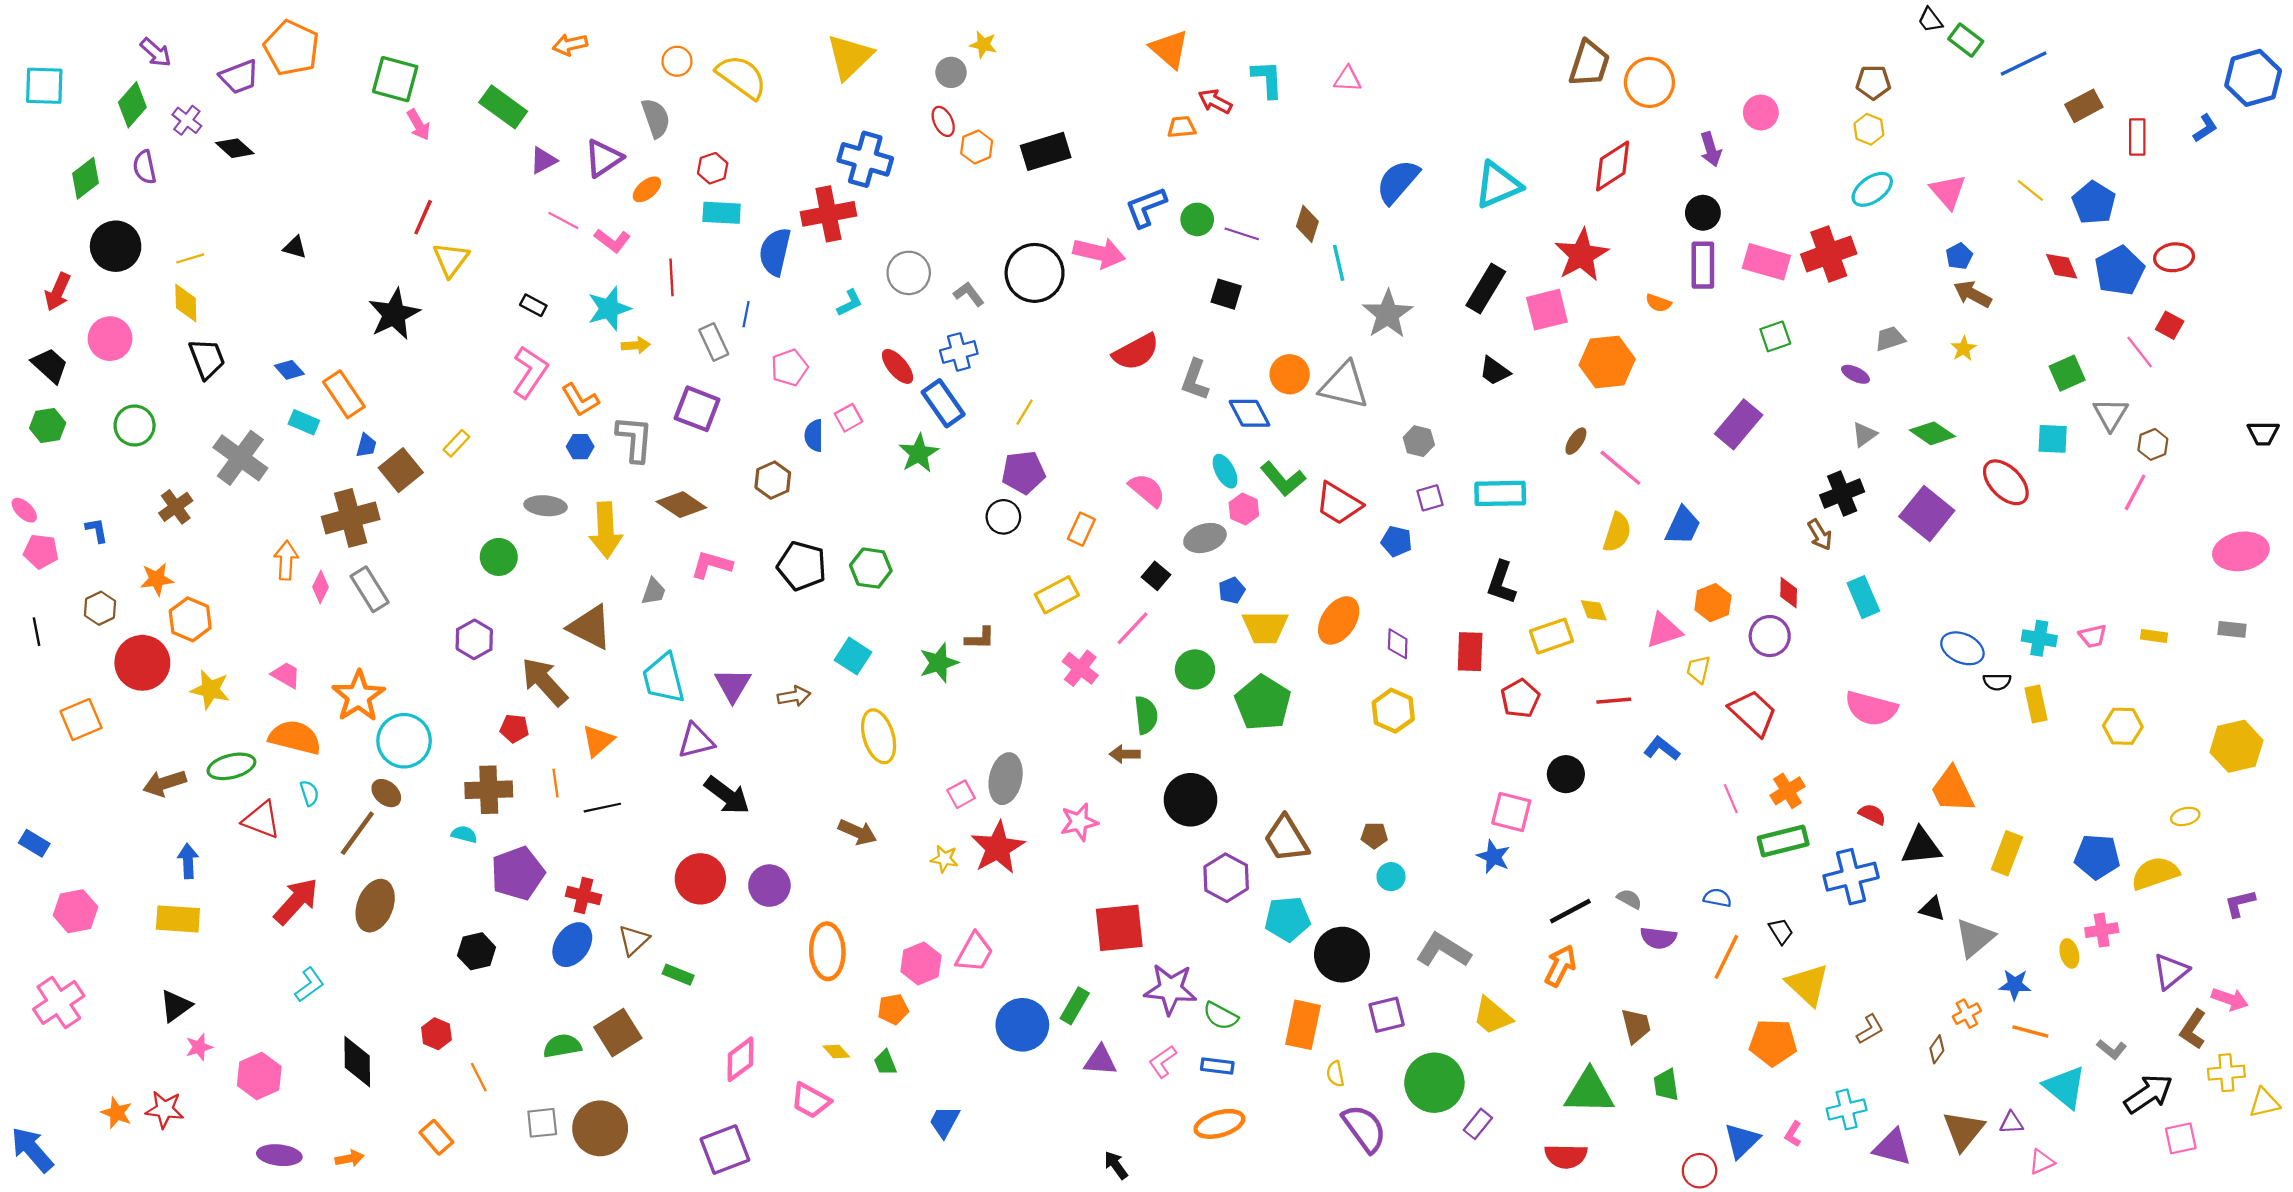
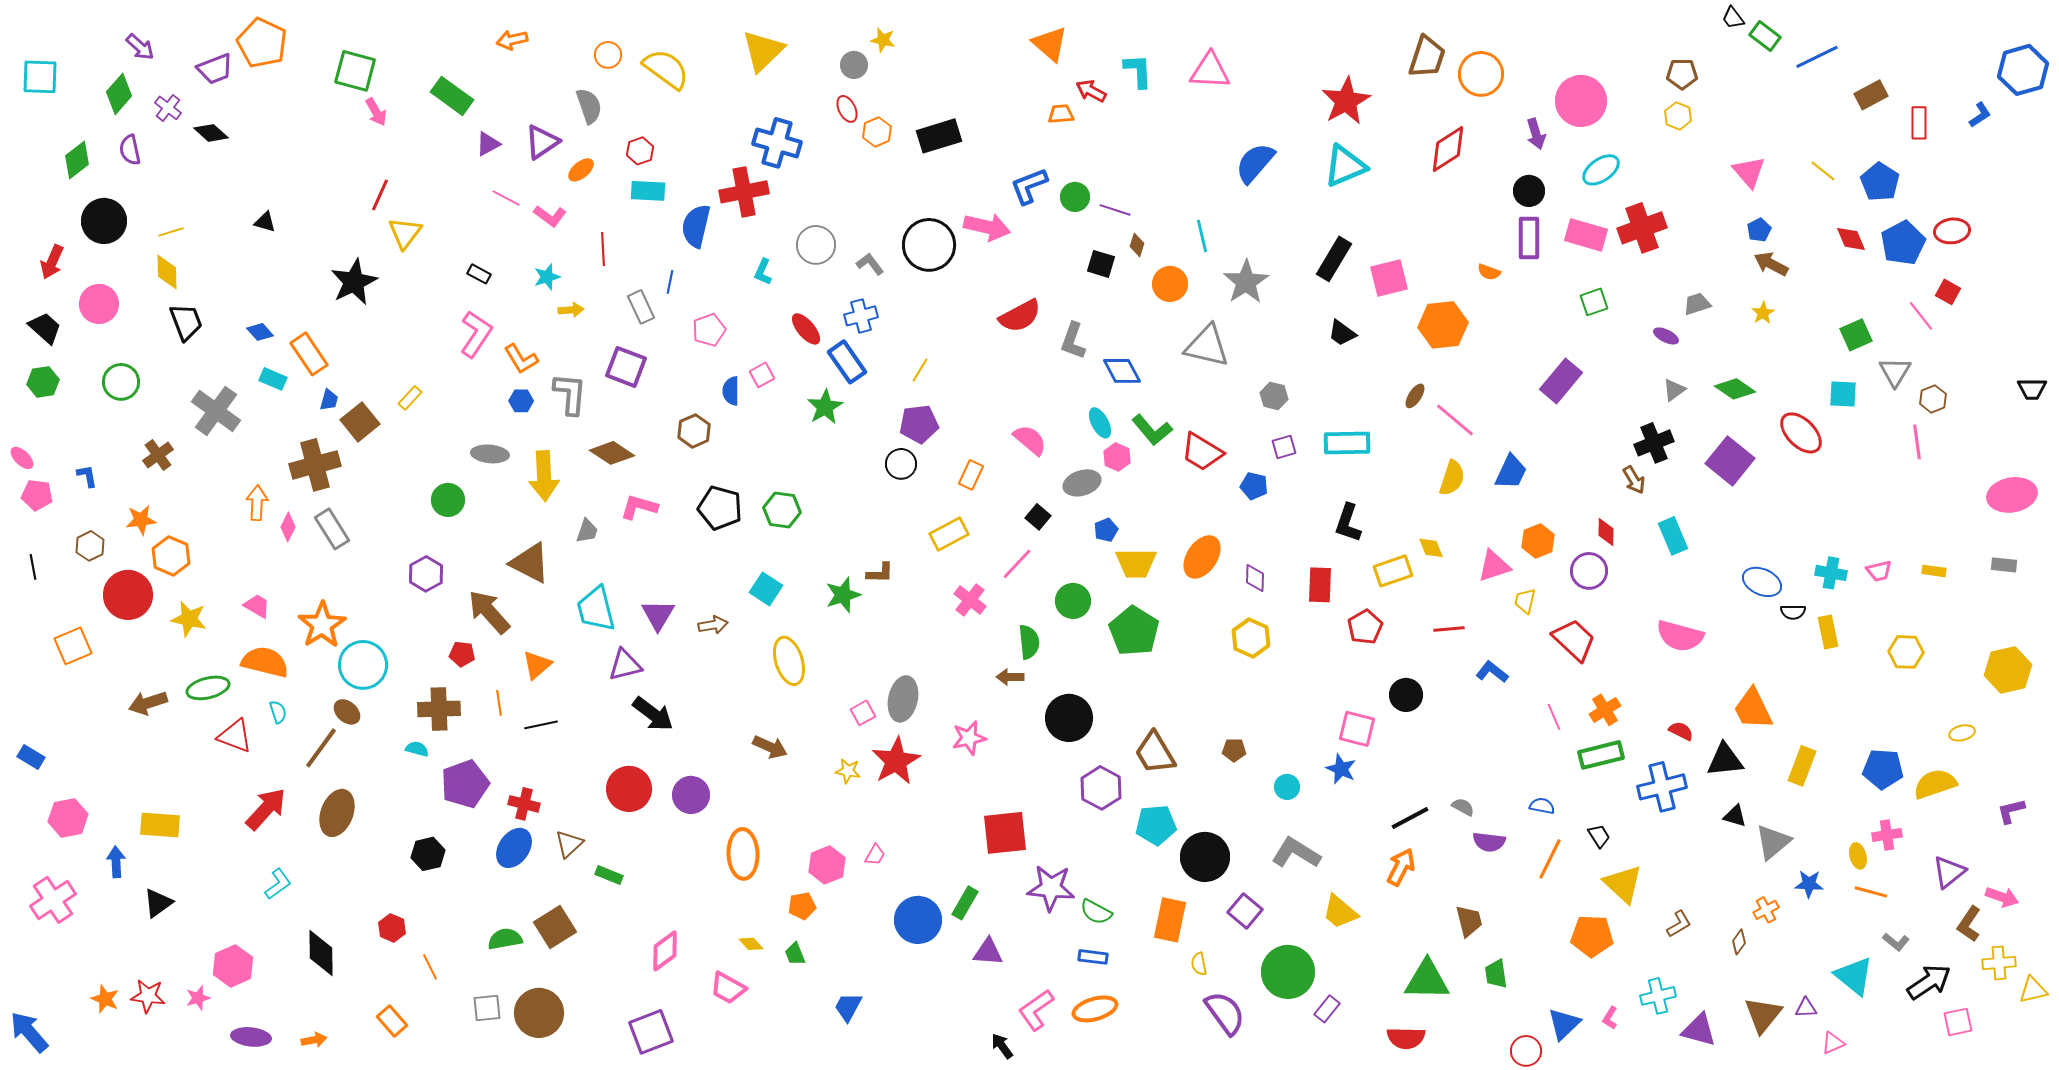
pink triangle: (1348, 79) -> (1210, 71), size x1.6
pink circle: (1761, 113) -> (1581, 101), size x1.6
cyan ellipse: (1872, 189) -> (1601, 170), moved
brown diamond: (1307, 224) -> (1137, 245), moved, size x0.7
red star: (1581, 255) -> (1346, 101), moved
cyan L-shape: (850, 303) -> (763, 272), turned 140
cyan star: (609, 309) -> (547, 277), size x0.7
orange circle: (1290, 374) -> (1170, 284), moved
pink line: (2135, 492) -> (1917, 442), turned -36
blue arrow: (188, 861) -> (116, 862), moved
cyan circle: (1391, 877) -> (1287, 787), moved
pink trapezoid: (974, 952) -> (875, 855), size x0.6
purple square: (1387, 1015) -> (1245, 911), turned -36
orange line: (2030, 1031) -> (1871, 892), moved
pink star: (199, 1047) -> (198, 998), moved
pink L-shape: (1163, 1062) -> (1036, 1010), moved, size x1.4

